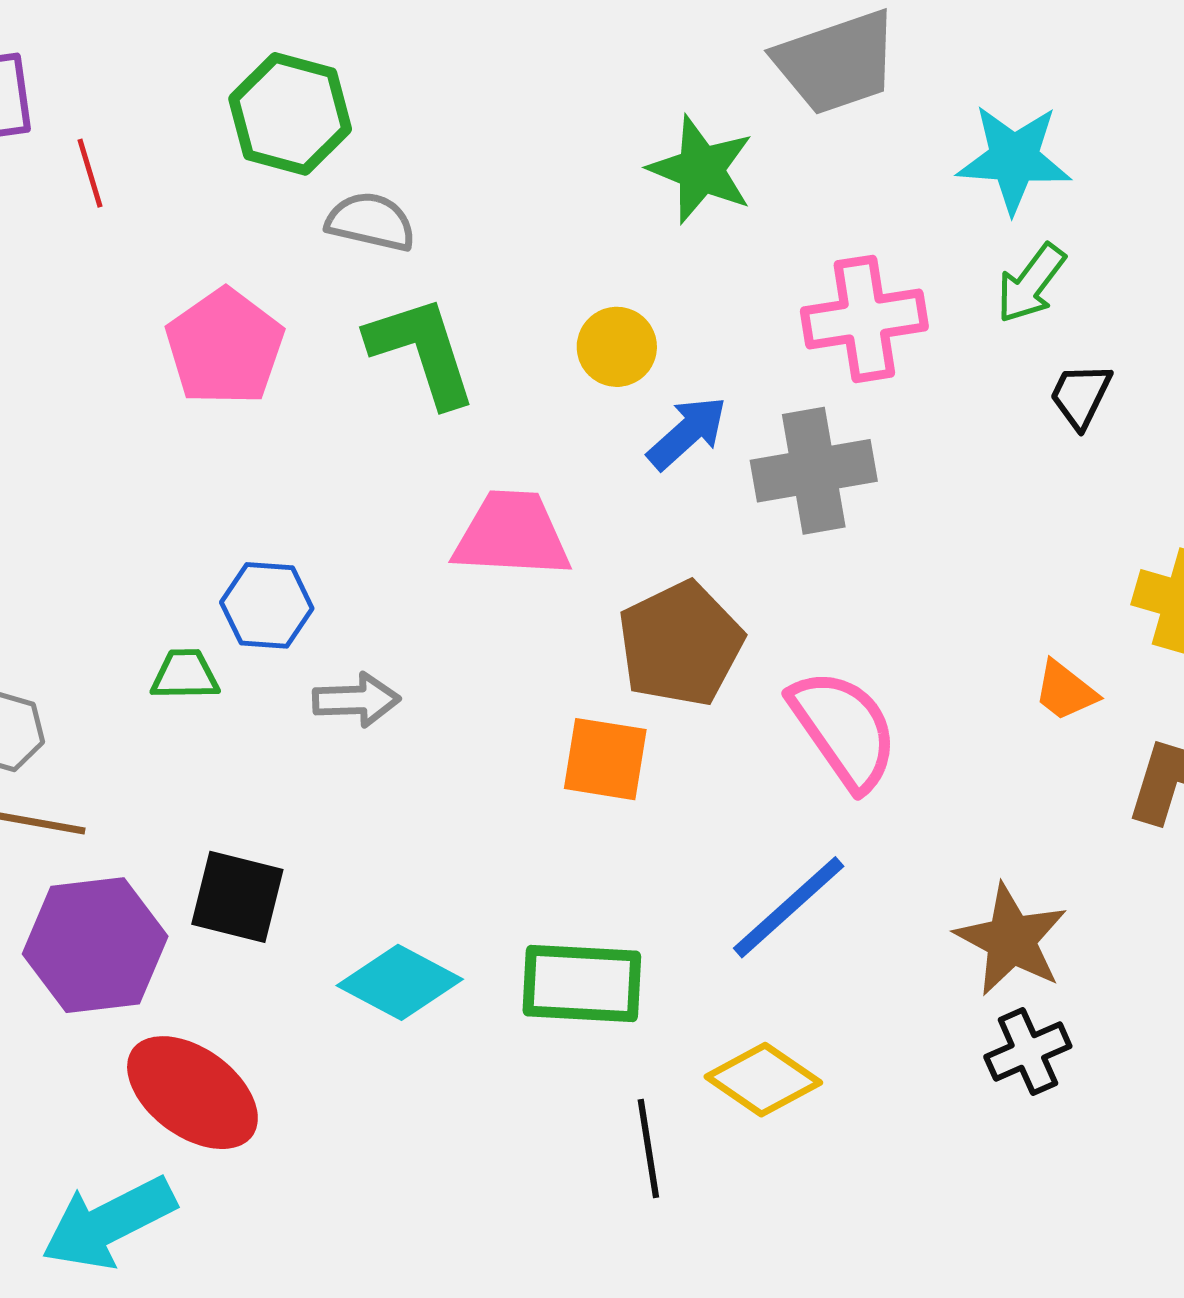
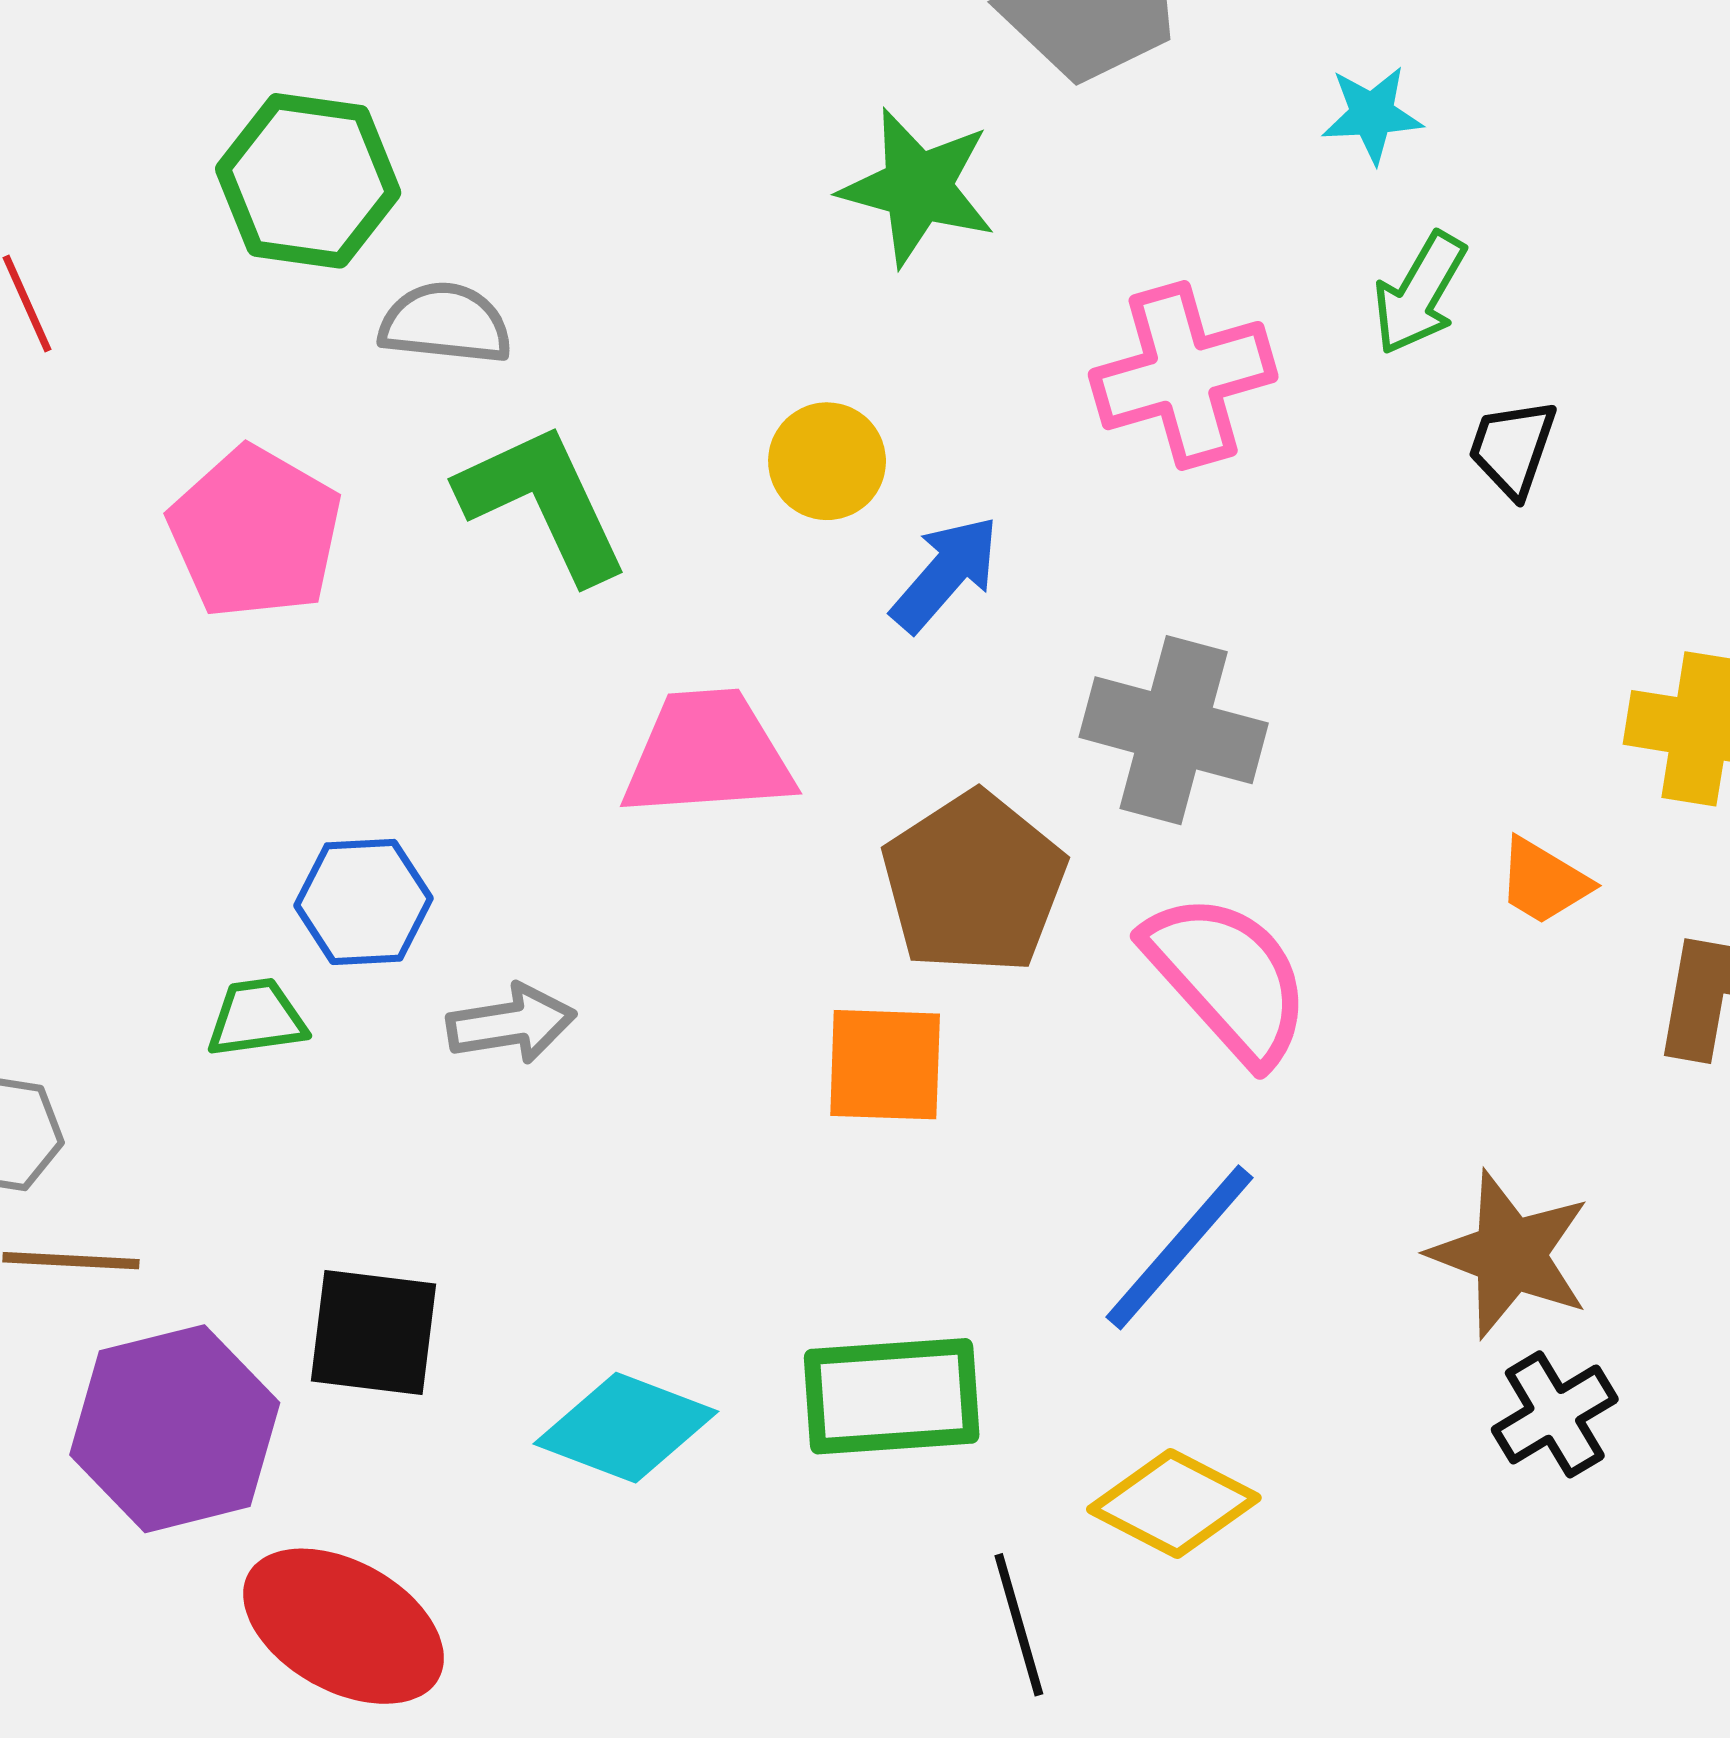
cyan star: (1014, 159) -> (1372, 114), size x0.6
gray cross: (814, 471) -> (1174, 730), moved, turned 32

